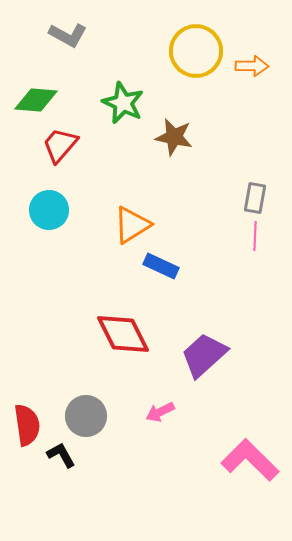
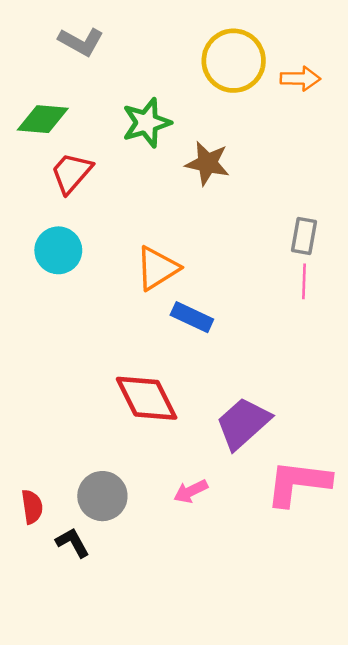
green star: (123, 103) -> (147, 123), turned 30
red semicircle: (27, 425) -> (32, 507), size x0.7
pink L-shape: (250, 460) -> (298, 483), moved, turned -38

